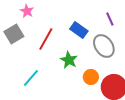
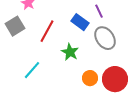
purple line: (110, 19) -> (99, 11), moved
orange circle: (91, 77) -> (90, 78), moved

